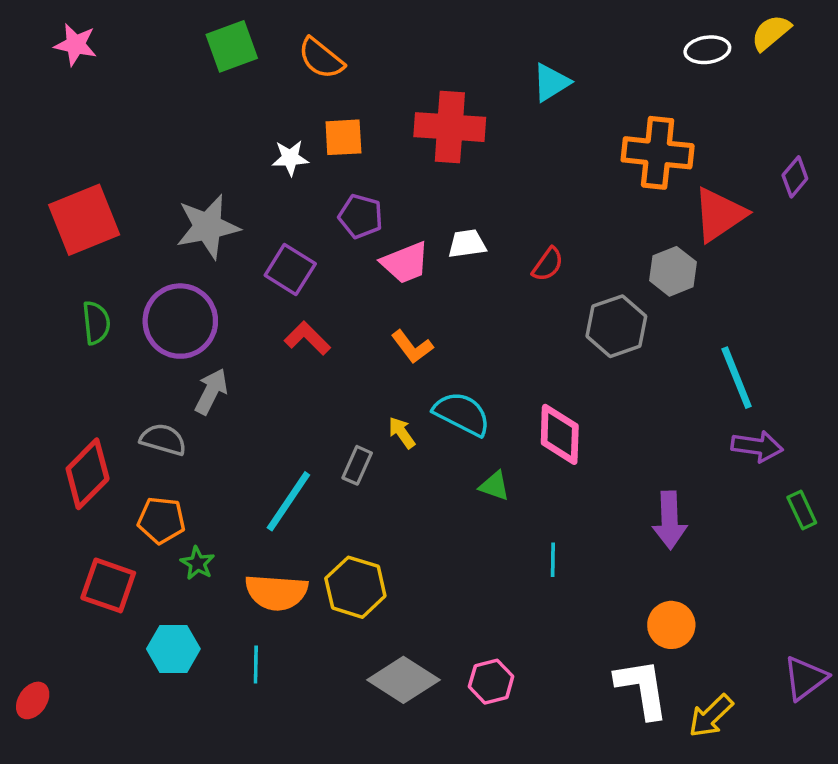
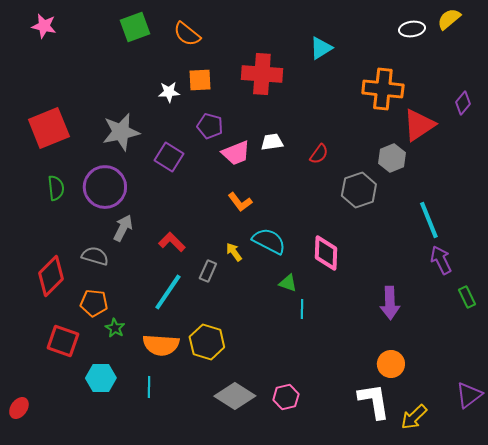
red L-shape: (307, 338) -> (172, 242), moved
purple arrow: (757, 446) -> (441, 260), turned -124
cyan line: (553, 560) -> (302, 309), moved

